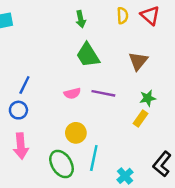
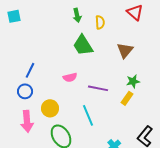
yellow semicircle: (123, 16) -> (100, 22), moved
purple line: (103, 93) -> (98, 88), moved
yellow circle: (76, 133) -> (50, 108), moved
cyan line: (94, 158) -> (88, 115), moved, turned -35

